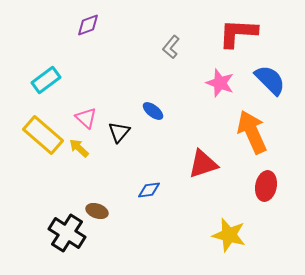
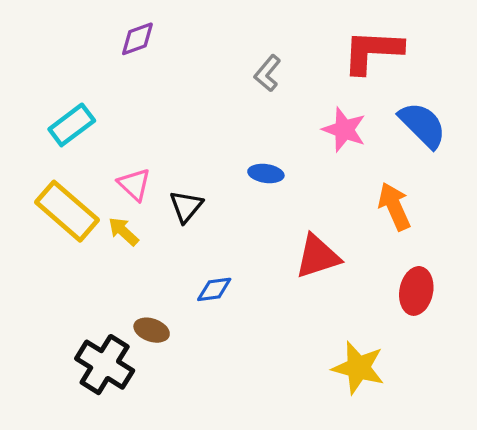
blue ellipse: (153, 111) -> (266, 173), moved, turned -30
orange arrow: (252, 132) -> (394, 206), size x0.7
blue diamond: (149, 190) -> (214, 289), moved

